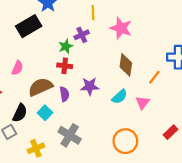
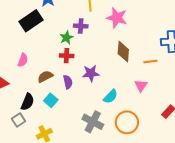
purple cross: (82, 35) -> (81, 26), turned 32
orange line: (154, 77) -> (150, 61), turned 48
brown semicircle: (40, 87) -> (45, 77), size x0.7
cyan semicircle: (120, 97) -> (111, 97), moved
gray cross: (70, 135) -> (93, 122), moved

